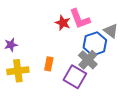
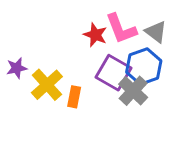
gray triangle: (111, 31) -> (156, 32), moved
yellow cross: (18, 71) -> (47, 85), moved, turned -35
purple square: (75, 77) -> (113, 73), moved

